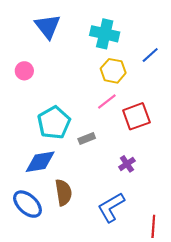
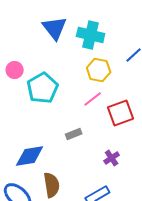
blue triangle: (48, 26) -> (55, 28), moved
cyan pentagon: (54, 123) -> (43, 88), moved

